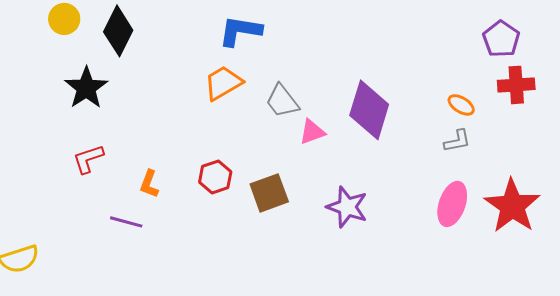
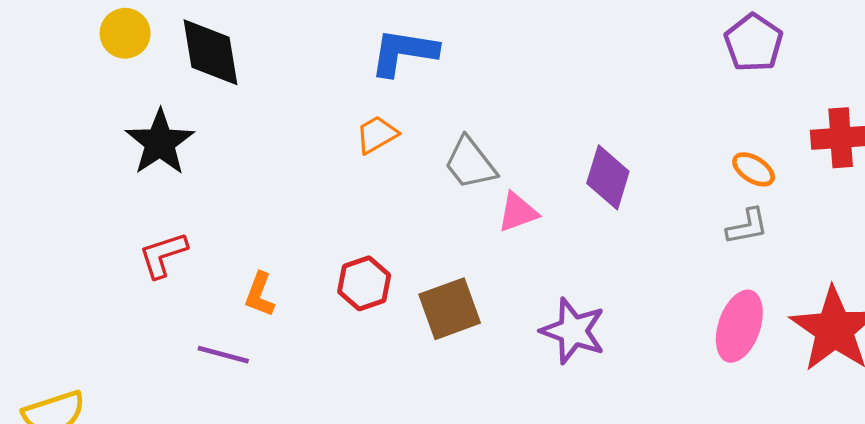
black diamond: (118, 31) -> (211, 52), turned -36
purple pentagon: (501, 39) -> (754, 43), moved
orange trapezoid: (223, 83) -> (377, 135), size x0.7
purple diamond: (369, 110) -> (608, 177), size x0.7

